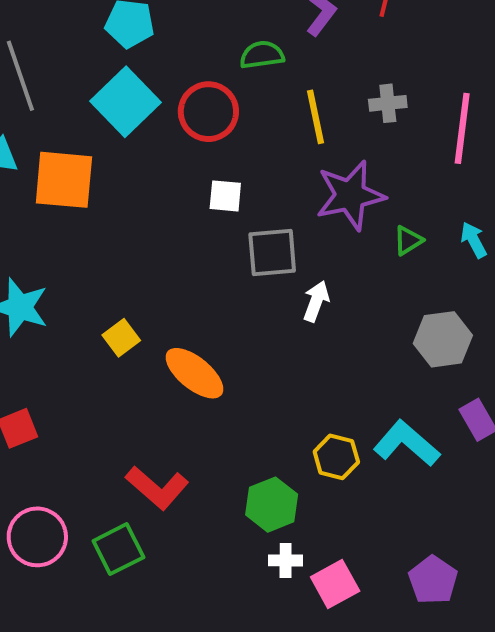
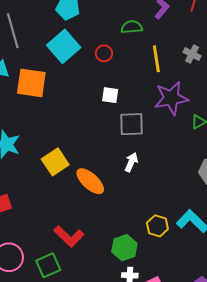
gray cross: (388, 103) -> (192, 54), turned 30
red circle: (208, 112) -> (104, 53), size x0.6
white arrow: (316, 301) -> (131, 162), moved
yellow square: (121, 338) -> (55, 162), size x1.5

